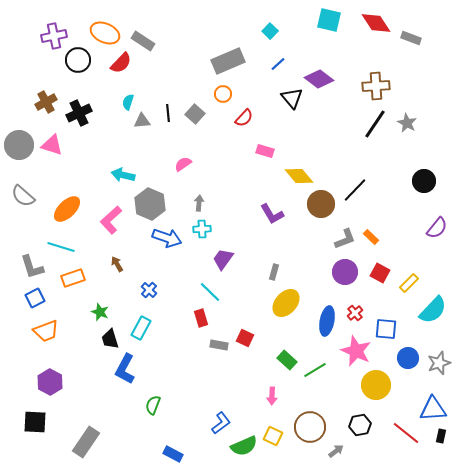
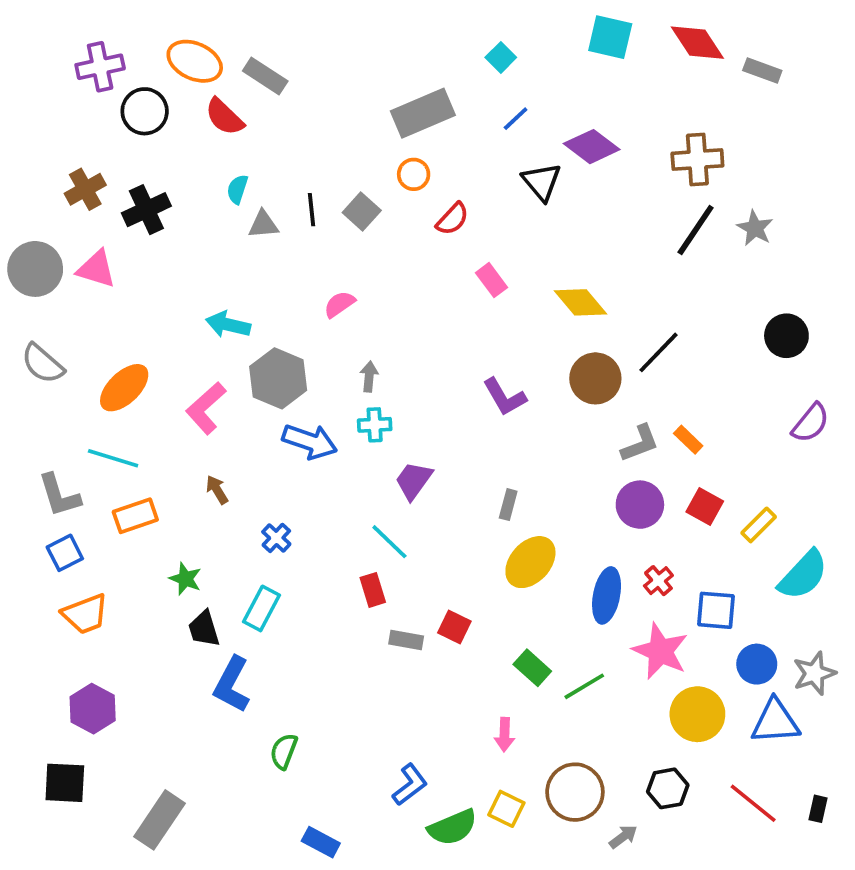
red semicircle: (121, 63) -> (224, 117), turned 90
pink rectangle: (265, 151) -> (492, 280), turned 36
yellow diamond: (299, 176) -> (581, 302), moved
blue triangle: (433, 409) -> (775, 722), moved

